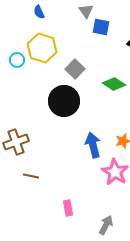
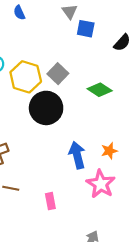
yellow hexagon: (42, 48) -> (26, 77), moved
pink rectangle: (68, 208) -> (50, 201), moved

